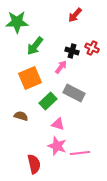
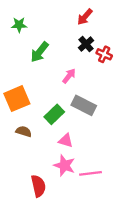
green star: (17, 22) -> (19, 25), size x0.6
black cross: (72, 51) -> (86, 44), moved, turned 32
orange square: (30, 78) -> (17, 99), moved

